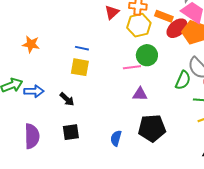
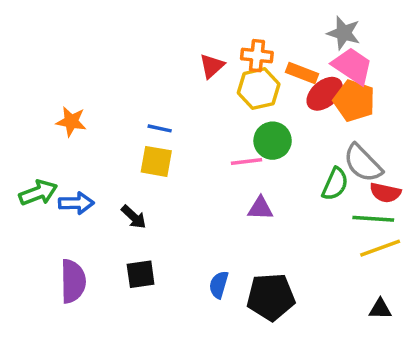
black pentagon: (152, 128) -> (271, 297), moved

